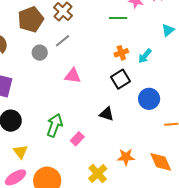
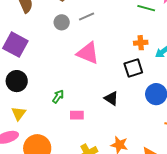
pink triangle: (73, 76) -> (88, 53), size x1.4
green arrow: (55, 125) -> (58, 96), size x0.6
pink rectangle: (77, 139) -> (77, 115), turned 32

